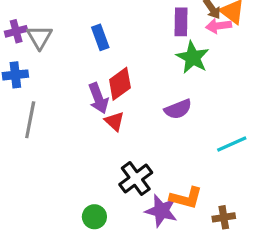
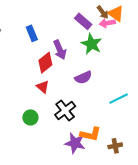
purple rectangle: (181, 22) -> (83, 21), turned -48
purple arrow: (98, 98) -> (60, 50), moved
black cross: (136, 179) -> (65, 111), moved
green circle: (94, 217) -> (30, 117), moved

